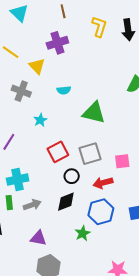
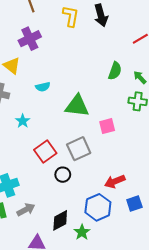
pink square: (122, 161) -> (107, 126), moved
red arrow: (103, 183) -> (115, 181), moved
black diamond: (66, 202) -> (60, 220), moved

